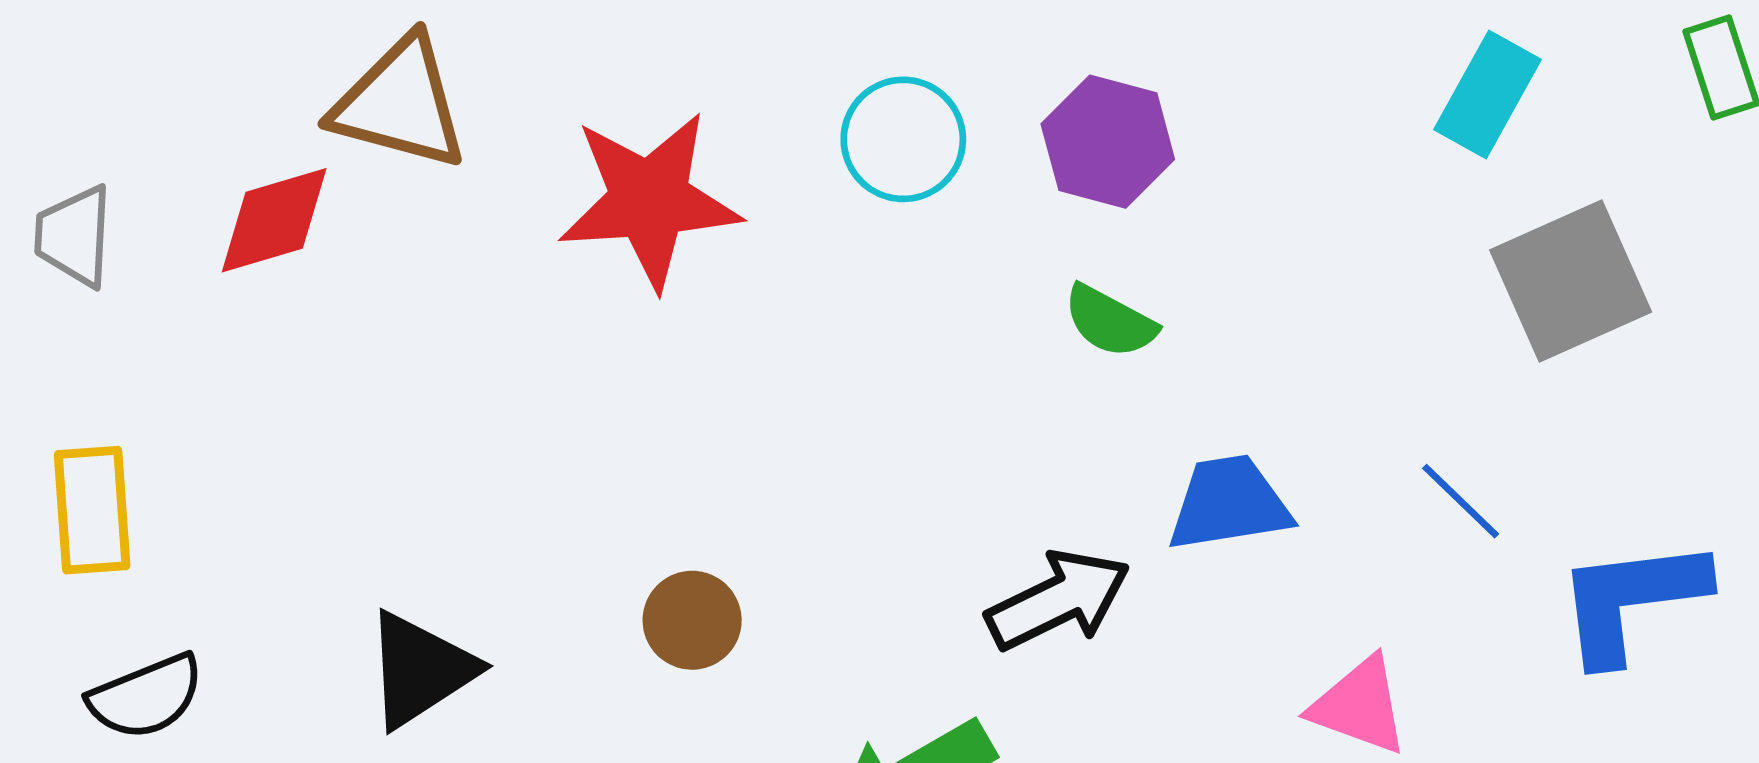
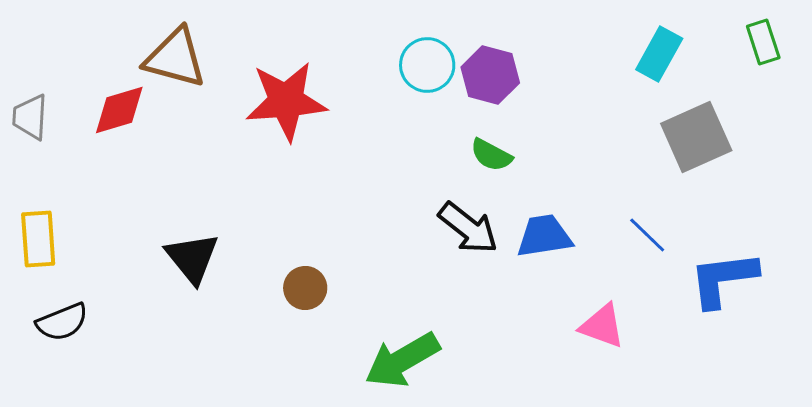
cyan circle: (903, 139) -> (427, 65), moved
black arrow: (1058, 600) -> (468, 228), moved, turned 64
black triangle: (420, 670) -> (192, 258), moved, turned -36

